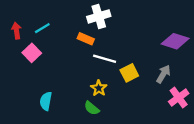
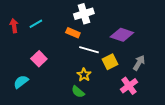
purple diamond: (175, 41) -> (122, 35), moved
pink square: (32, 53) -> (39, 59), moved
pink cross: (179, 98) -> (129, 86), moved
cyan semicircle: (46, 101) -> (21, 82), moved, turned 42

